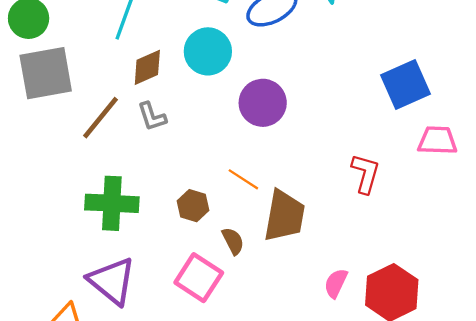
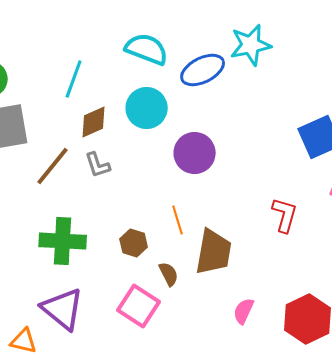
orange line: (243, 179) -> (178, 220), turned 40
pink semicircle: (336, 283) -> (244, 311), moved

